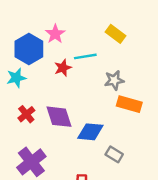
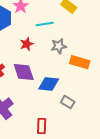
red star: (63, 68) -> (27, 44), moved
gray star: (114, 80) -> (59, 46), moved

